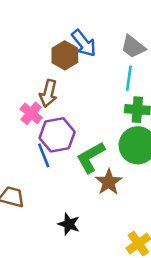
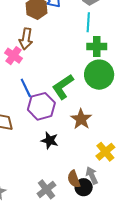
purple hexagon: (57, 135) -> (41, 106), moved
brown star: (109, 182) -> (81, 119), moved

